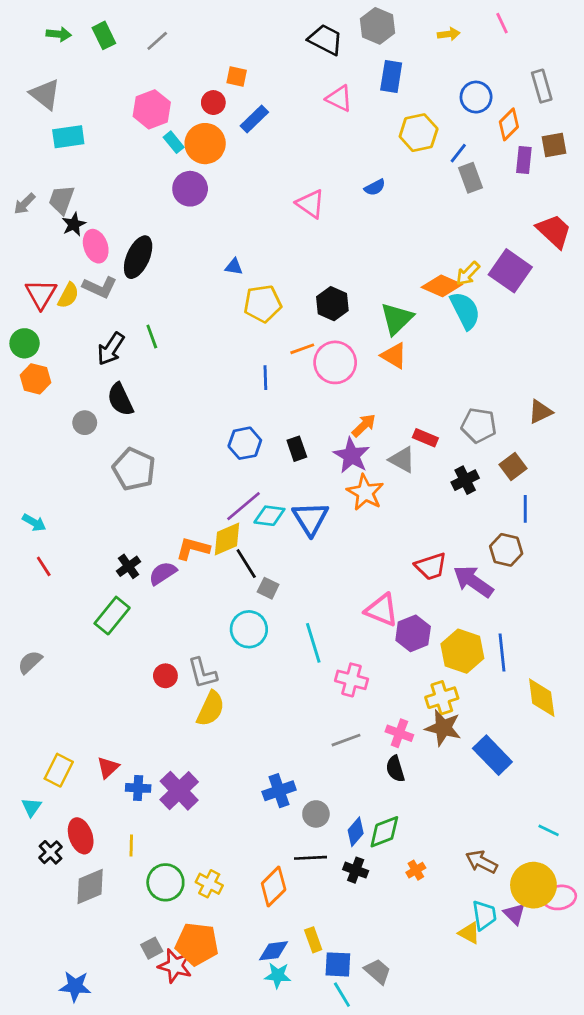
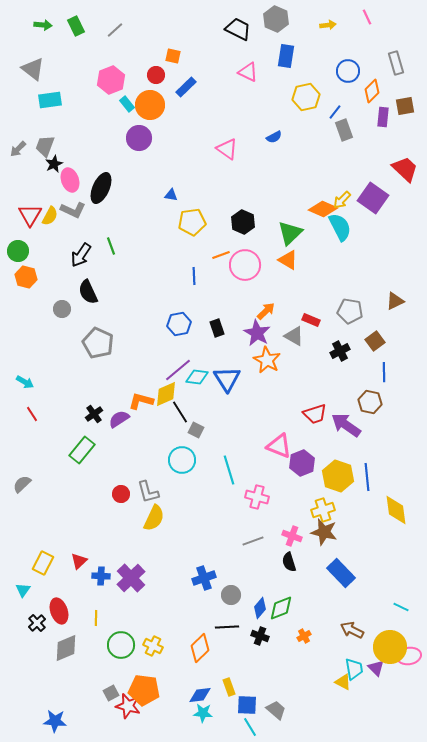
blue rectangle: (492, 755) -> (341, 573), moved

